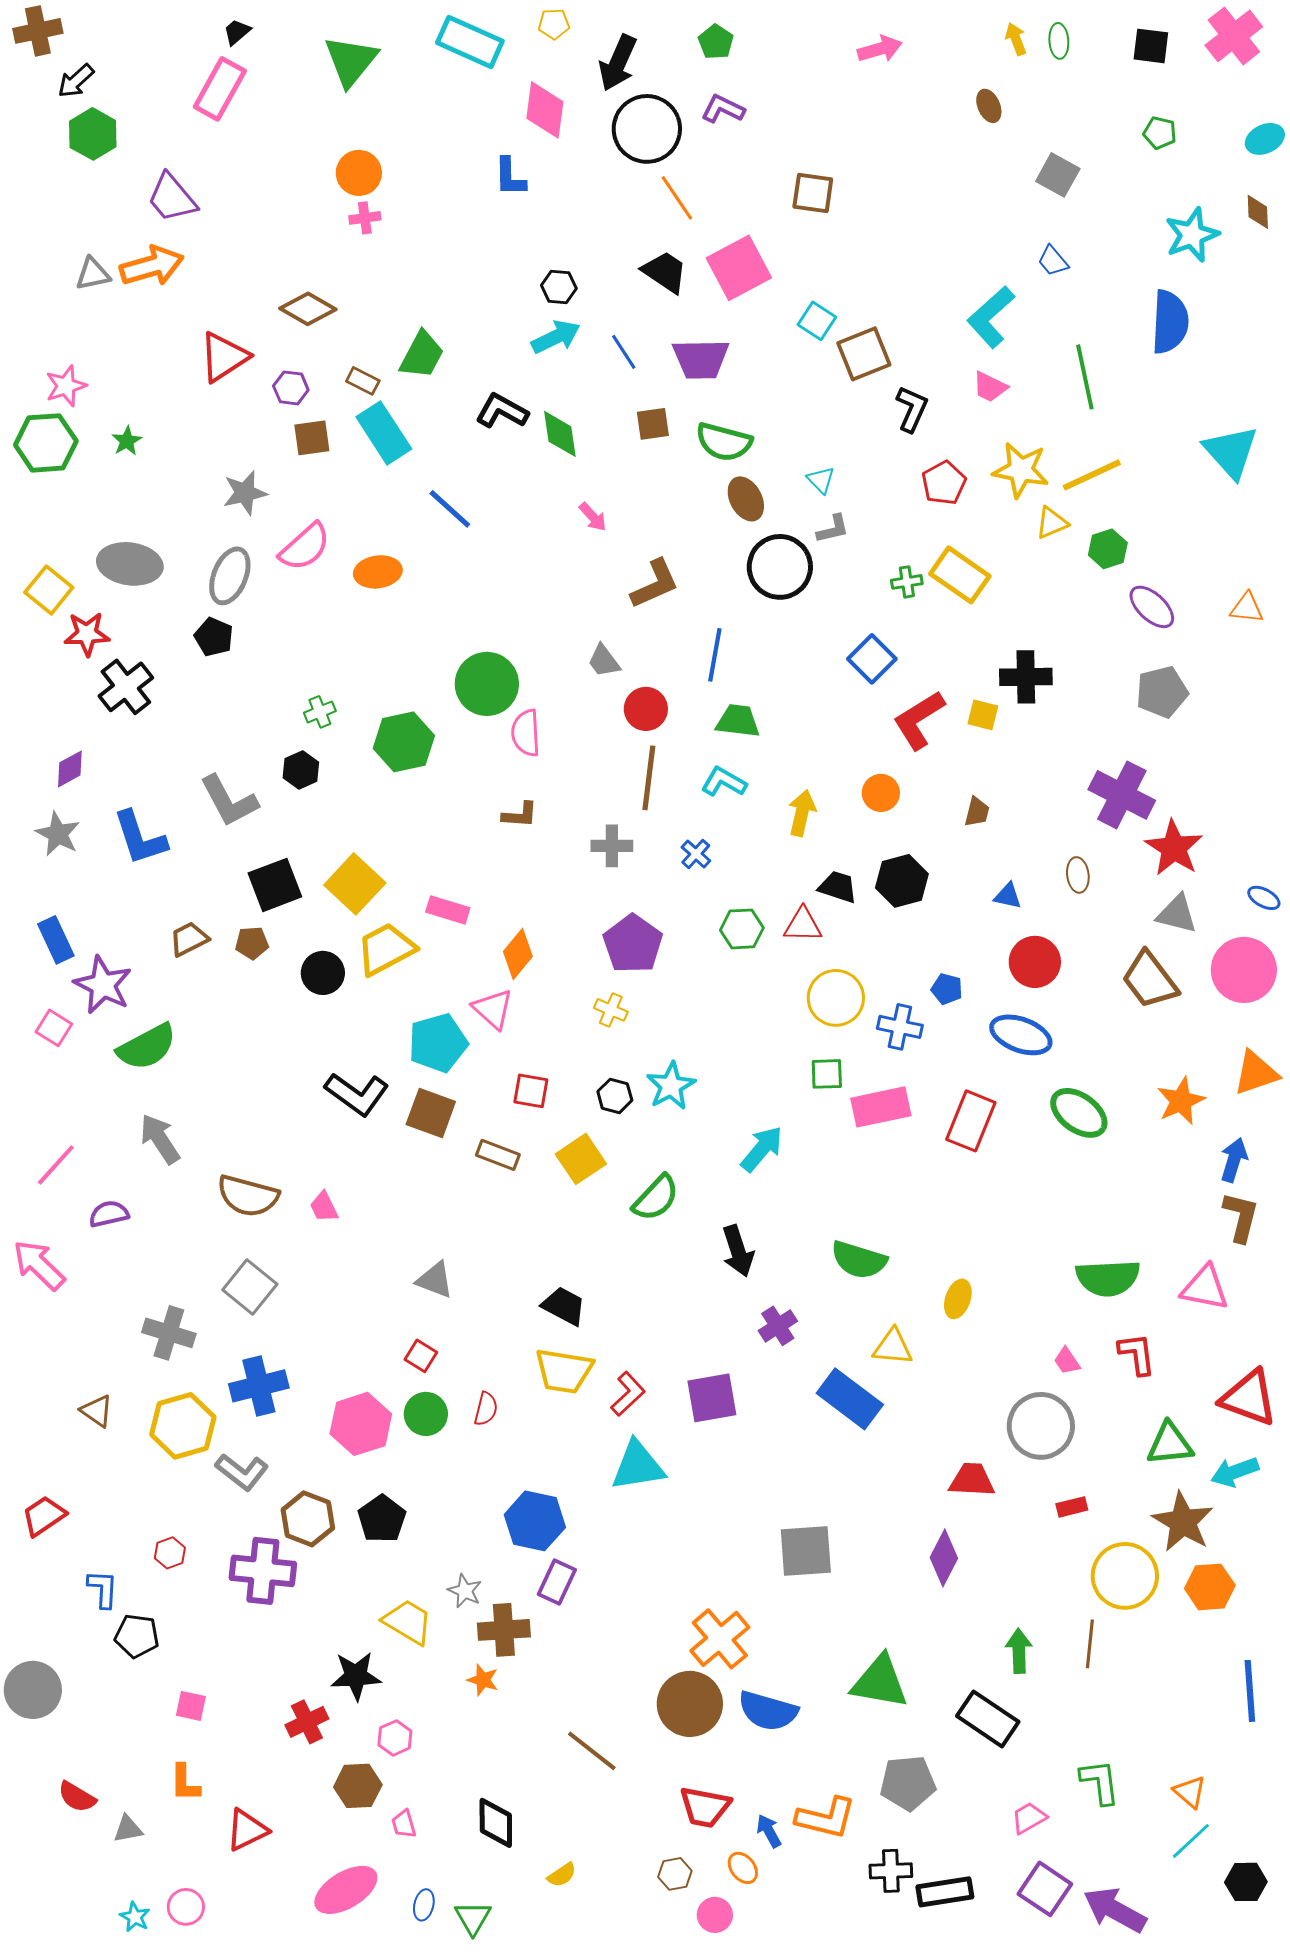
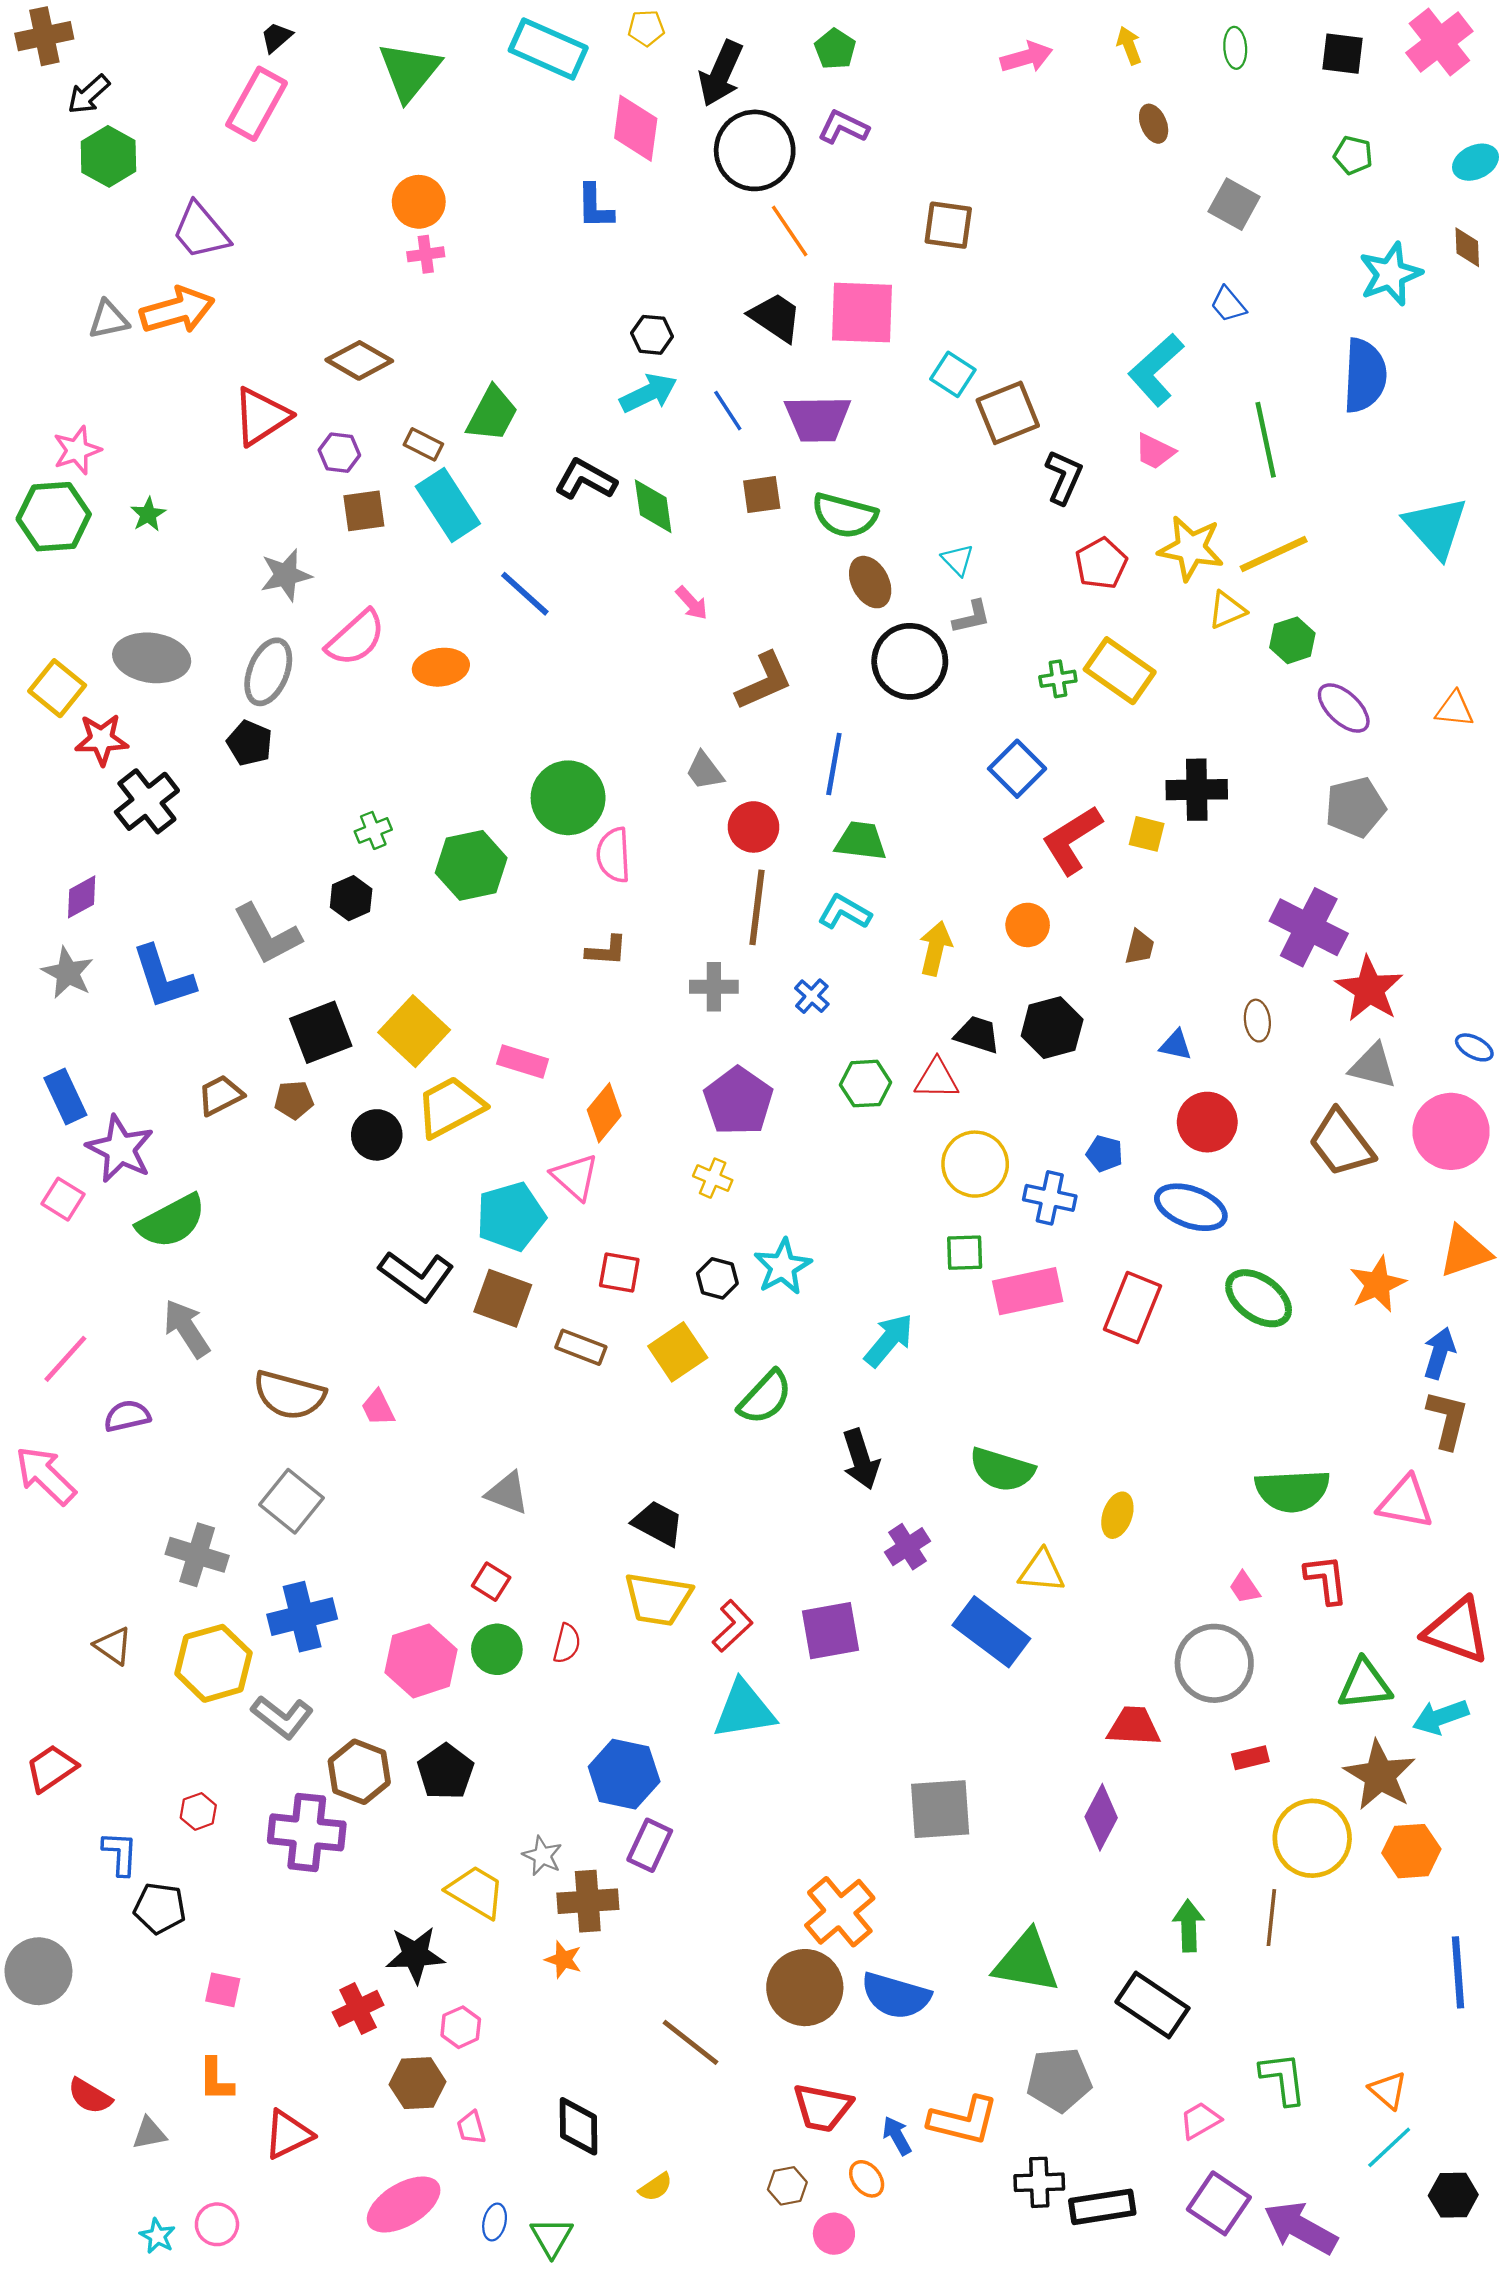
yellow arrow: (1016, 39) -> (1129, 45), moved
pink square: (739, 268) -> (862, 313), turned 30

